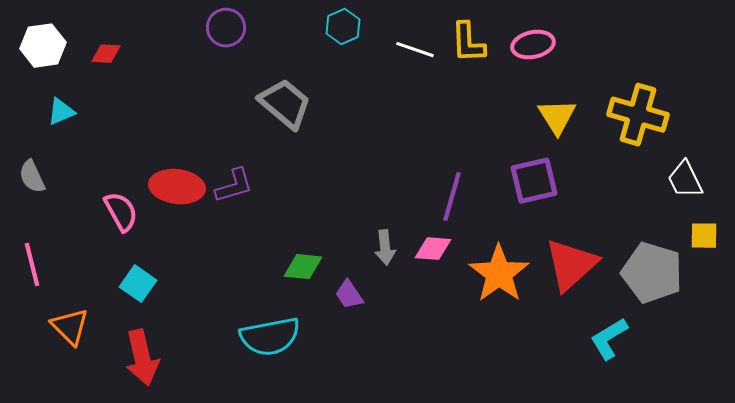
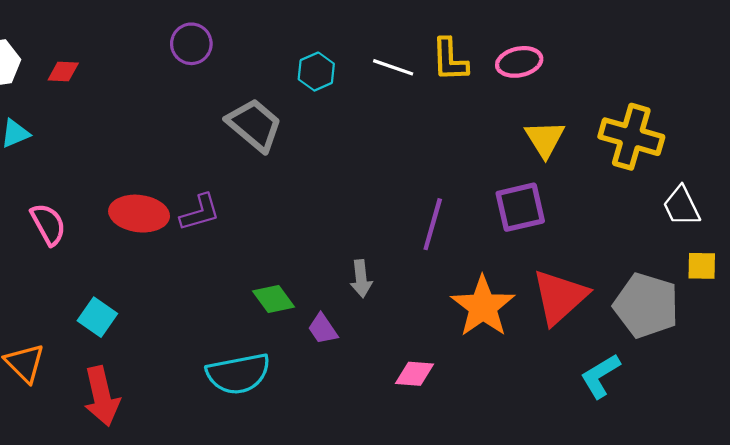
cyan hexagon: (343, 27) -> (316, 72), moved
pink semicircle: (121, 212) -> (48, 224), moved
pink diamond: (433, 249) -> (415, 374), moved
green diamond: (303, 267) -> (274, 299), turned 48

